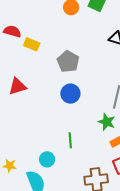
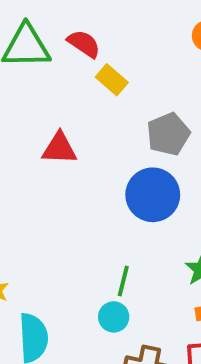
blue circle: (70, 94) -> (153, 195), size x1.4
cyan circle: (47, 159) -> (114, 317), moved

